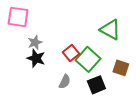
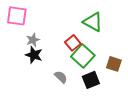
green triangle: (110, 30) -> (93, 22), moved
red square: (71, 53) -> (73, 43), moved
gray semicircle: (65, 82) -> (61, 77), turned -72

